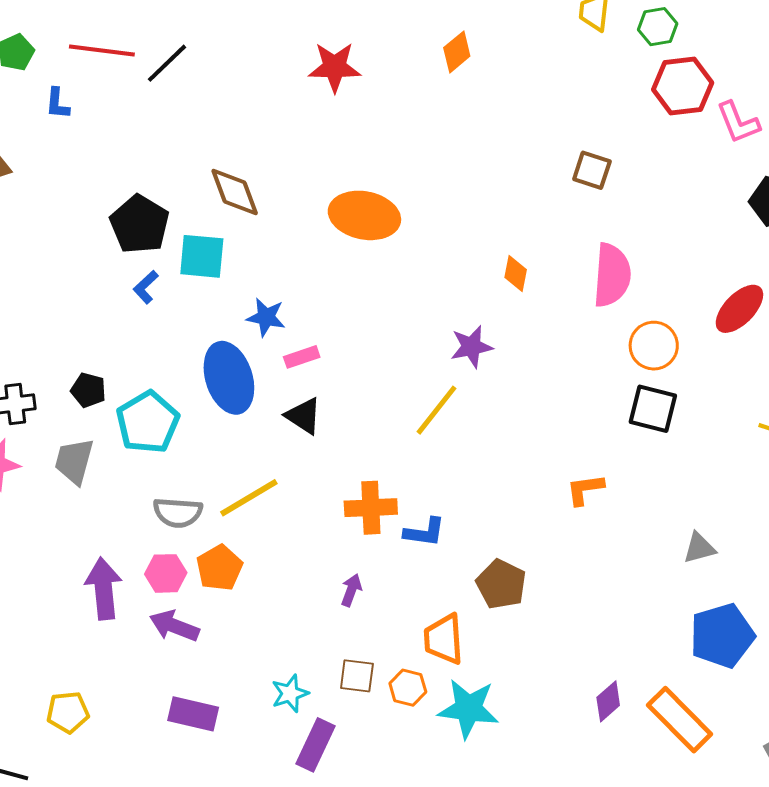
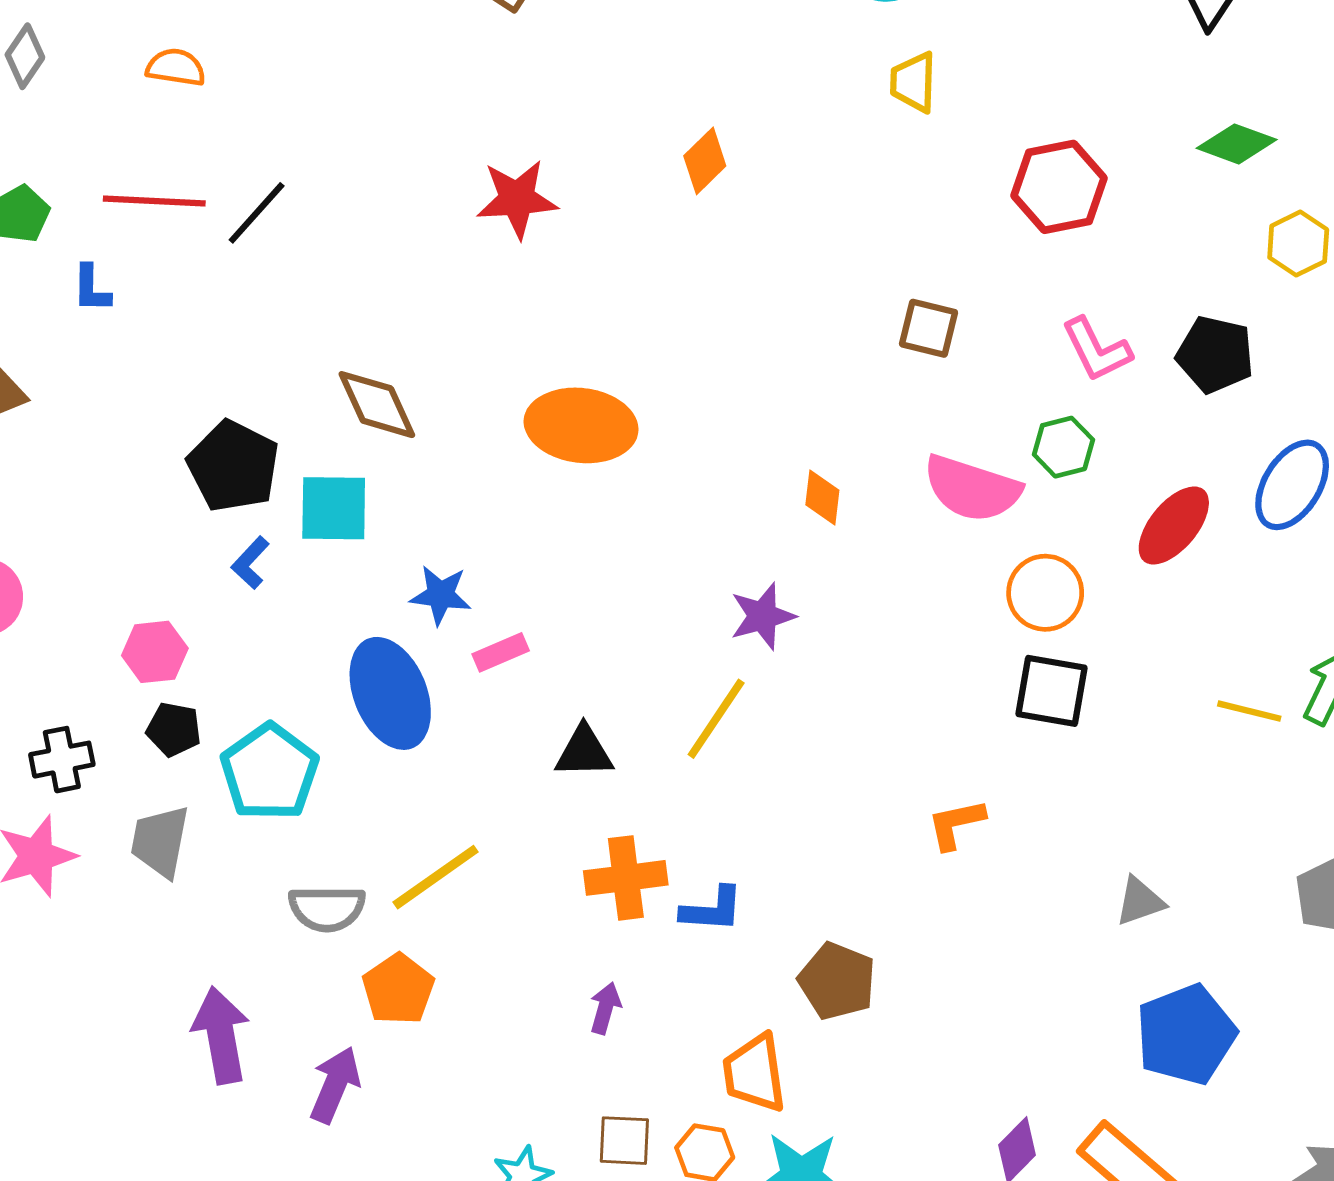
green hexagon: (658, 27) -> (1063, 447), moved
pink L-shape: (738, 122) -> (1097, 350), moved
pink semicircle: (612, 275) -> (972, 489), turned 108
black triangle: (304, 416) -> (584, 752), moved, turned -30
pink hexagon: (166, 573) -> (155, 652), moved
purple arrow: (174, 626) -> (335, 1085), turned 96

